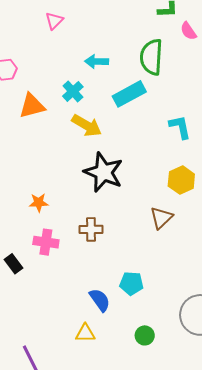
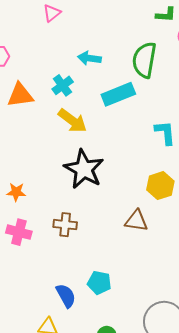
brown triangle: (161, 218) -> (136, 221), turned 45

